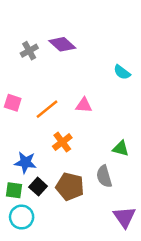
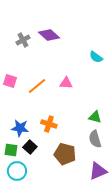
orange cross: (62, 142) -> (49, 124), moved, turned -35
gray semicircle: (104, 176) -> (95, 139), moved
brown pentagon: (70, 187) -> (65, 154), moved
purple triangle: (124, 217) -> (98, 171), turned 42

